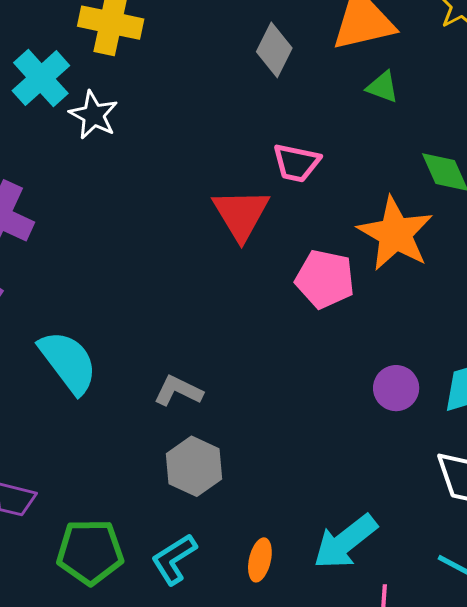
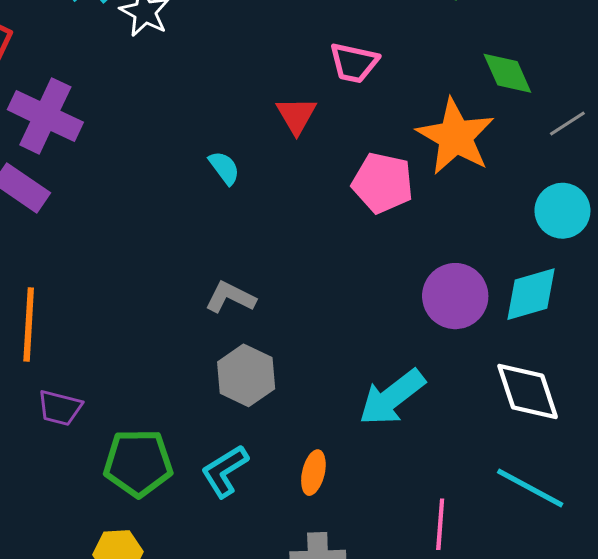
red triangle: (241, 214) -> (296, 115), size x0.7
cyan semicircle: (68, 362) -> (224, 168), moved, size x0.5
purple circle: (396, 388) -> (455, 296), size x1.4
cyan arrow: (345, 542) -> (392, 397), moved

